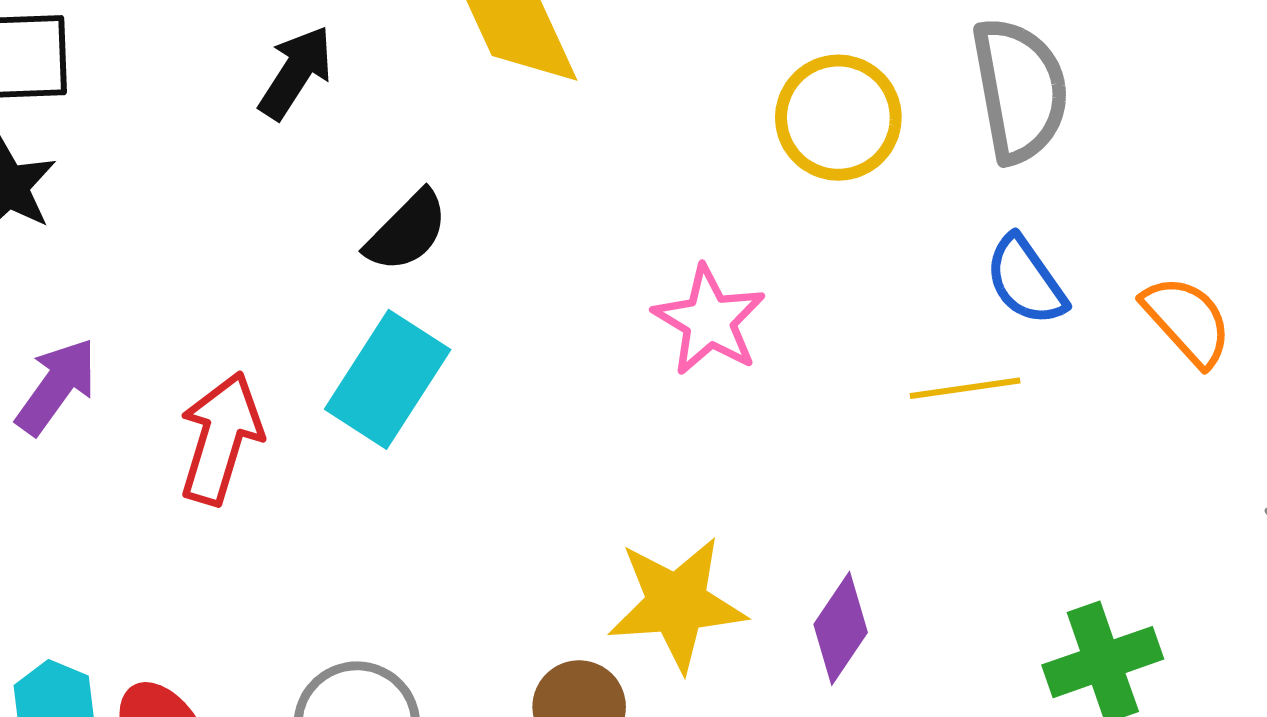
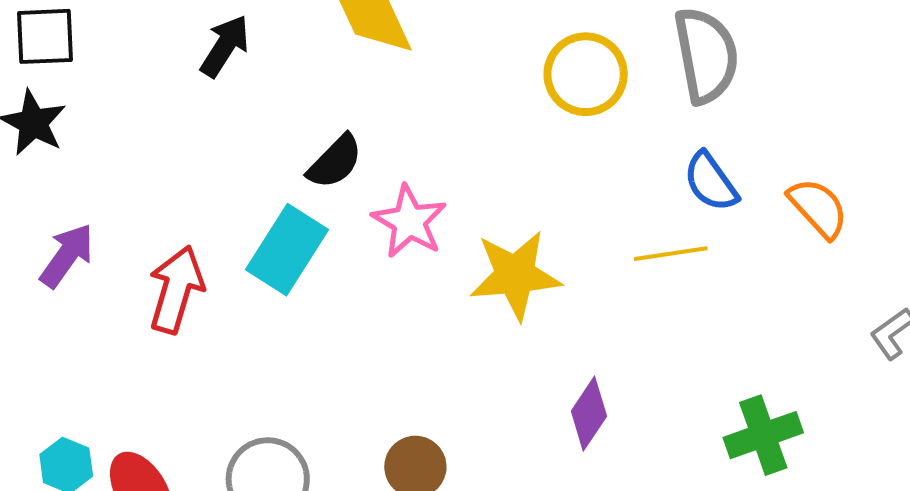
black semicircle: (407, 231) -> (335, 162), moved
pink star: (709, 320) -> (409, 221), moved
yellow star: (677, 604) -> (515, 275), moved

